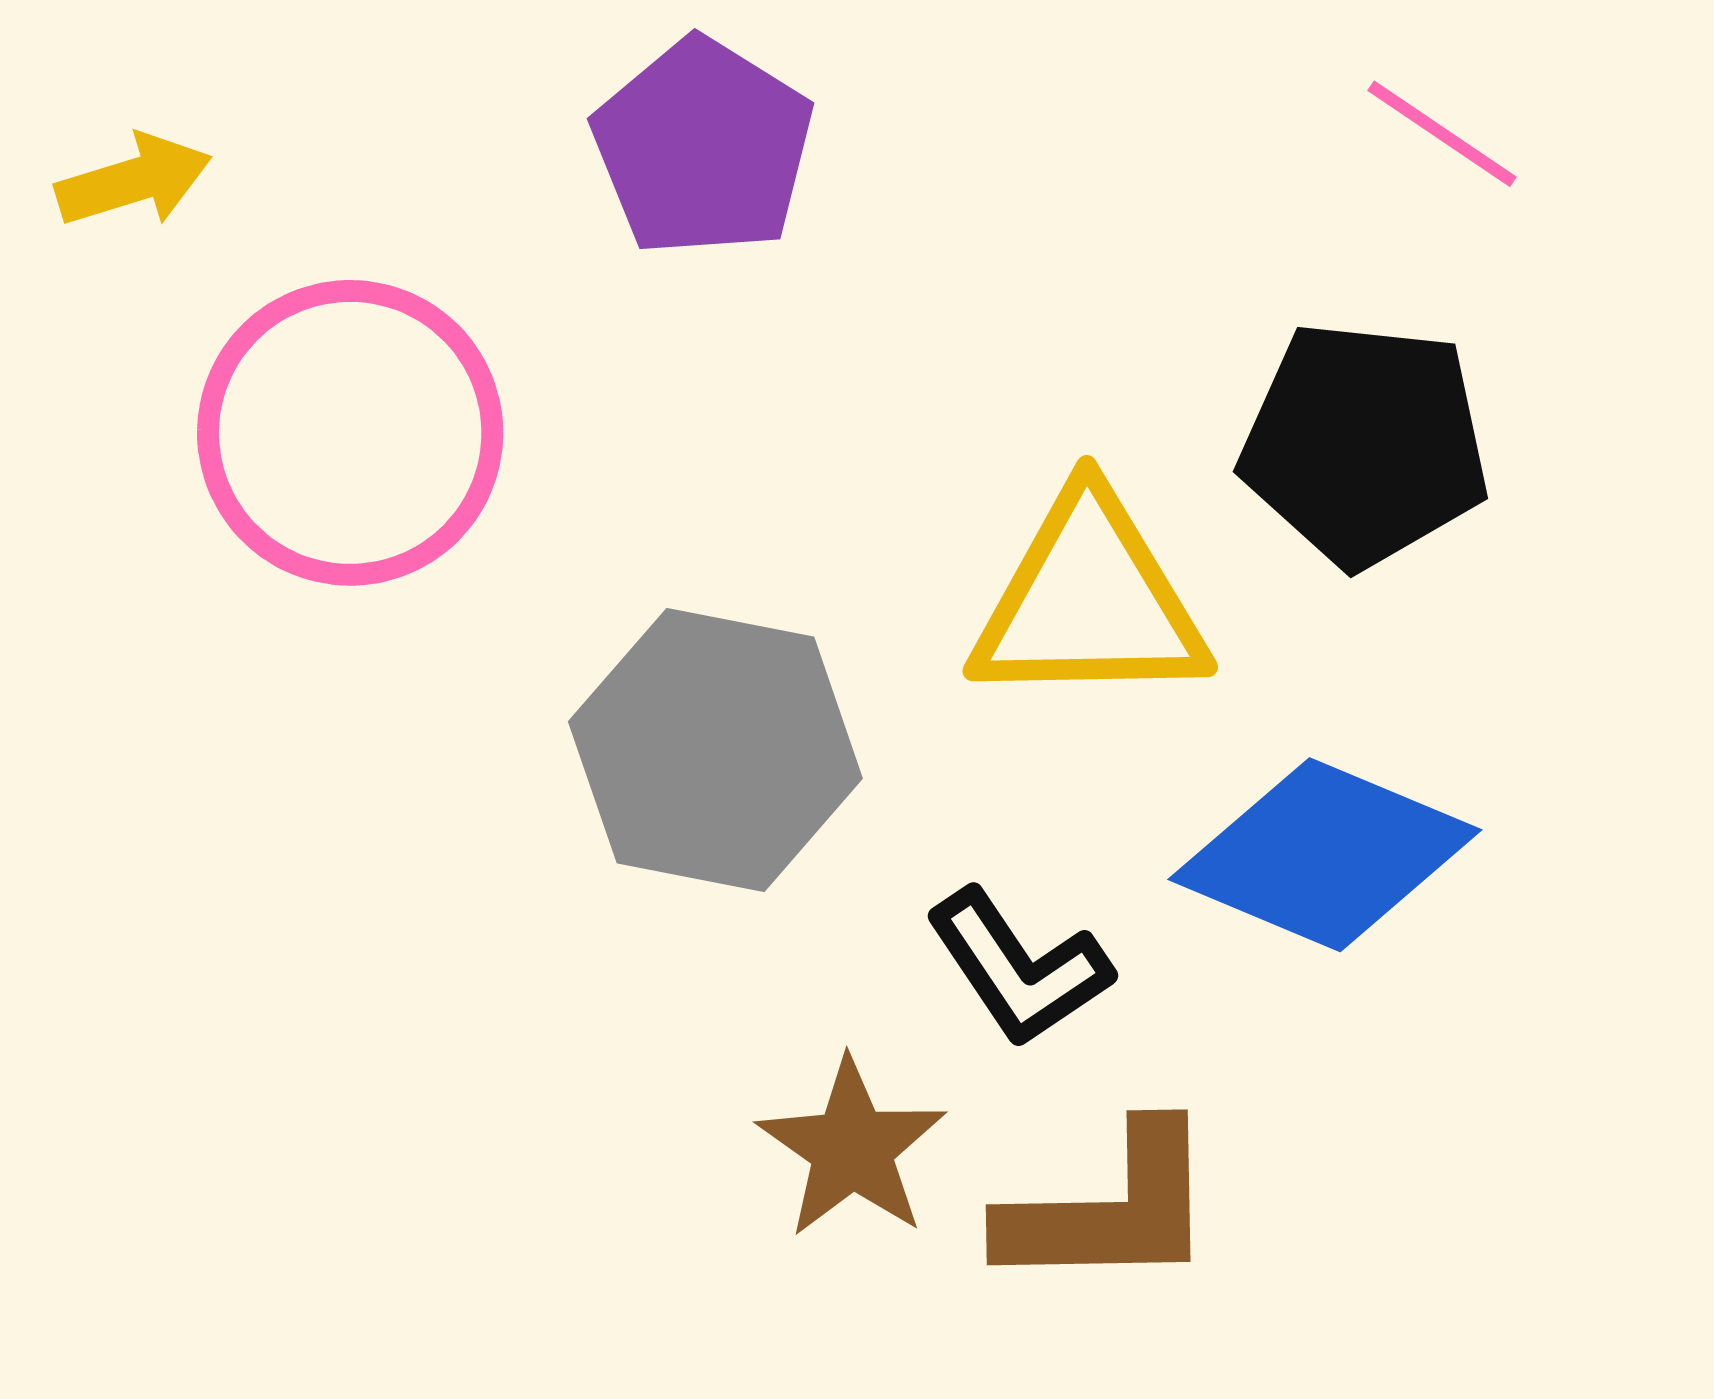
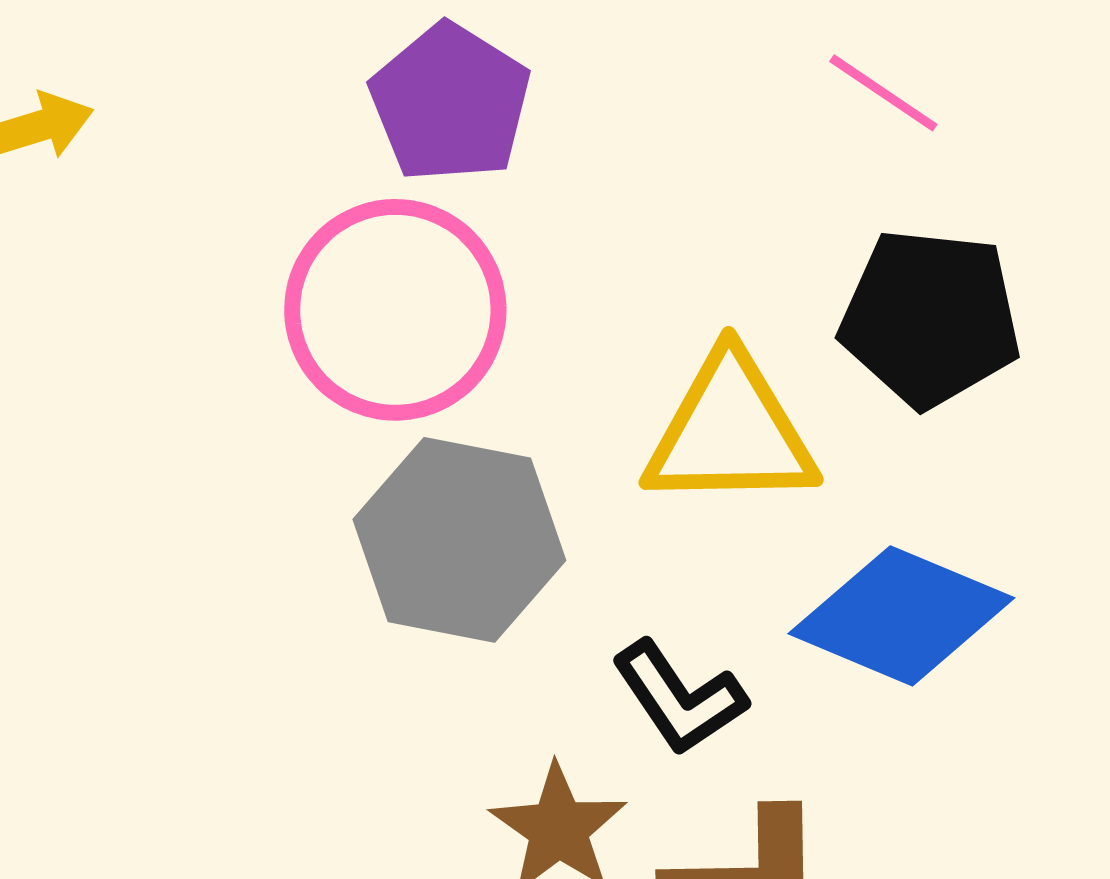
pink line: (1442, 134) -> (883, 93), moved
pink circle: (350, 433) -> (395, 310), moved

